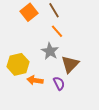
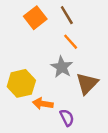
purple semicircle: (59, 83) -> (67, 118), moved

